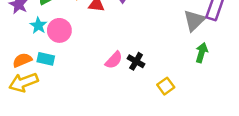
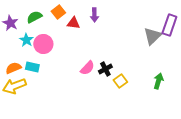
green arrow: (202, 53) -> (158, 81), moved
black cross: (136, 61) -> (105, 69), turned 32
yellow square: (166, 86) -> (120, 81), moved

